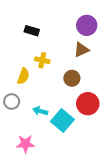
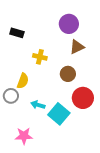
purple circle: (87, 25) -> (69, 24), moved
black rectangle: (32, 31) -> (17, 33), moved
yellow semicircle: (23, 76) -> (23, 81), moved

